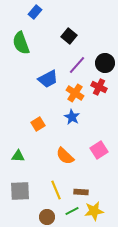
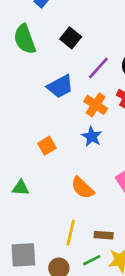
black square: (69, 36) -> (71, 38), moved
yellow line: (56, 190) -> (71, 233), turned 36
gray square: (20, 191) -> (23, 255), moved

